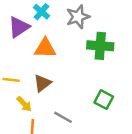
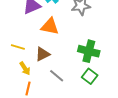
green cross: (100, 46) -> (89, 51), moved
gray line: (63, 117) -> (57, 76), moved

